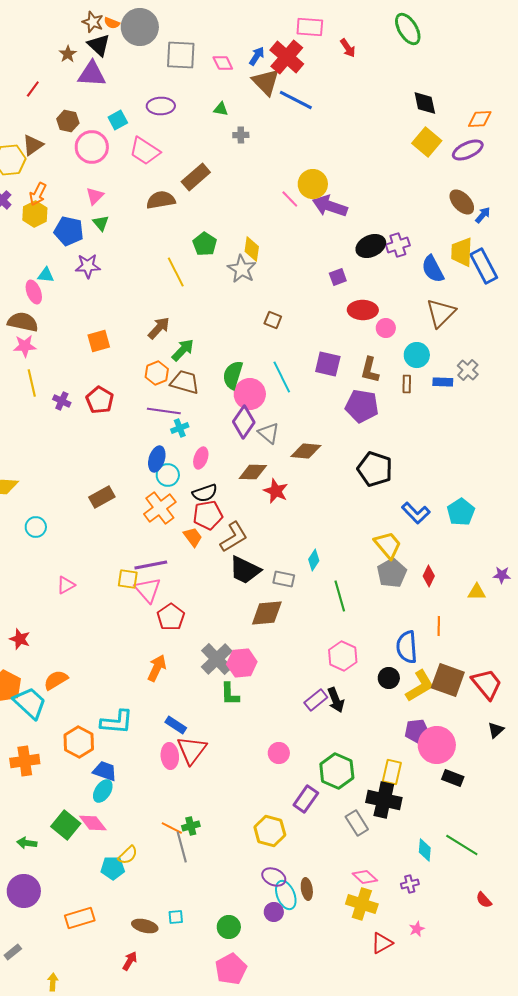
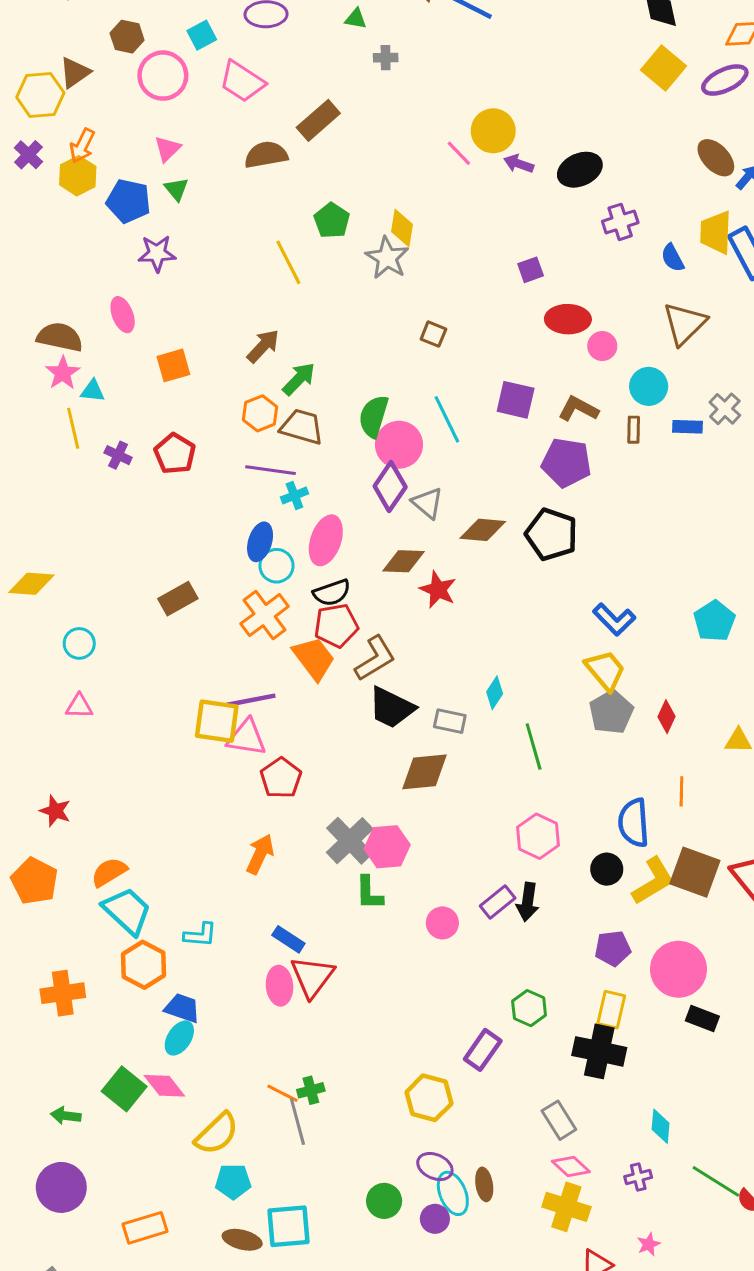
purple arrow: (330, 206) -> (519, 164), size x0.6
black ellipse: (371, 246) -> (580, 170), moved
blue semicircle: (433, 269) -> (673, 258), size x0.7
cyan triangle: (46, 275) -> (93, 391), moved
pink ellipse: (34, 292) -> (123, 315), moved
pink star: (25, 346) -> (63, 373), turned -30
brown L-shape: (370, 370) -> (578, 409), turned 104
pink ellipse: (201, 458) -> (326, 540), size x1.5
black pentagon: (375, 469) -> (551, 534), moved
blue L-shape: (416, 513) -> (614, 620), moved
orange trapezoid: (193, 537) -> (314, 658), size x1.5
yellow square: (128, 579) -> (217, 721), size x1.5
pink triangle: (66, 585) -> (79, 706), moved, turned 30
pink triangle: (148, 590) -> (247, 738), turned -40
black arrow: (336, 700) -> (528, 902), turned 30
cyan trapezoid: (30, 703) -> (127, 911), moved
cyan L-shape: (117, 722) -> (200, 935), size x0.7
purple pentagon: (417, 731) -> (613, 948), moved
pink circle: (279, 753) -> (442, 923), moved
green hexagon: (337, 771) -> (529, 1008), size x0.7
gray rectangle: (357, 823) -> (559, 1120), moved
green line: (462, 845) -> (716, 1181), moved
yellow semicircle: (128, 855) -> (217, 1134), size x1.5
cyan pentagon: (113, 868) -> (233, 1181), moved
cyan square: (176, 917) -> (288, 1226), size x2.0
green circle: (229, 927) -> (384, 1201), moved

